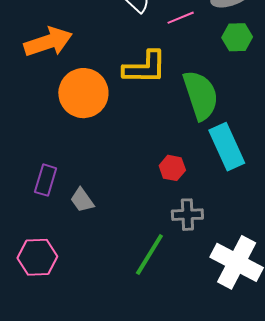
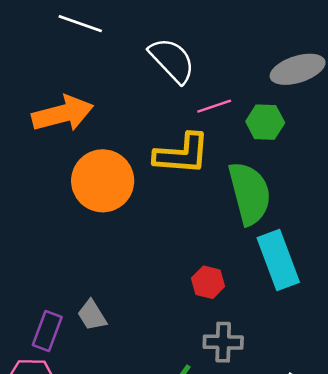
pink line: (181, 18) -> (214, 106), moved
green hexagon: (237, 37) -> (265, 122), moved
purple rectangle: (46, 180) -> (47, 331), moved

